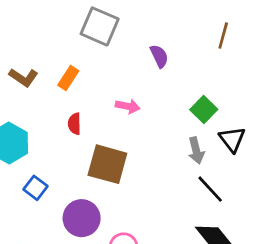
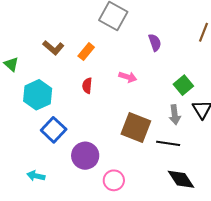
brown square: (107, 164) -> (136, 128), moved
blue square: (35, 188) -> (54, 130), size x1.4
black line: (210, 189) -> (168, 143), moved, turned -45

